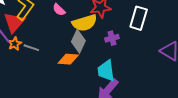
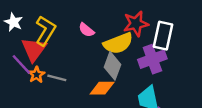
white rectangle: (139, 18) -> (163, 36), moved
purple cross: (112, 38) -> (152, 59), size x1.6

